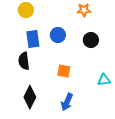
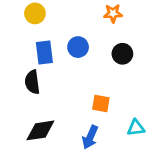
orange square: (64, 71) -> (101, 104), moved
cyan triangle: (104, 80) -> (136, 128), moved
black diamond: (30, 97) -> (40, 130), turned 55

